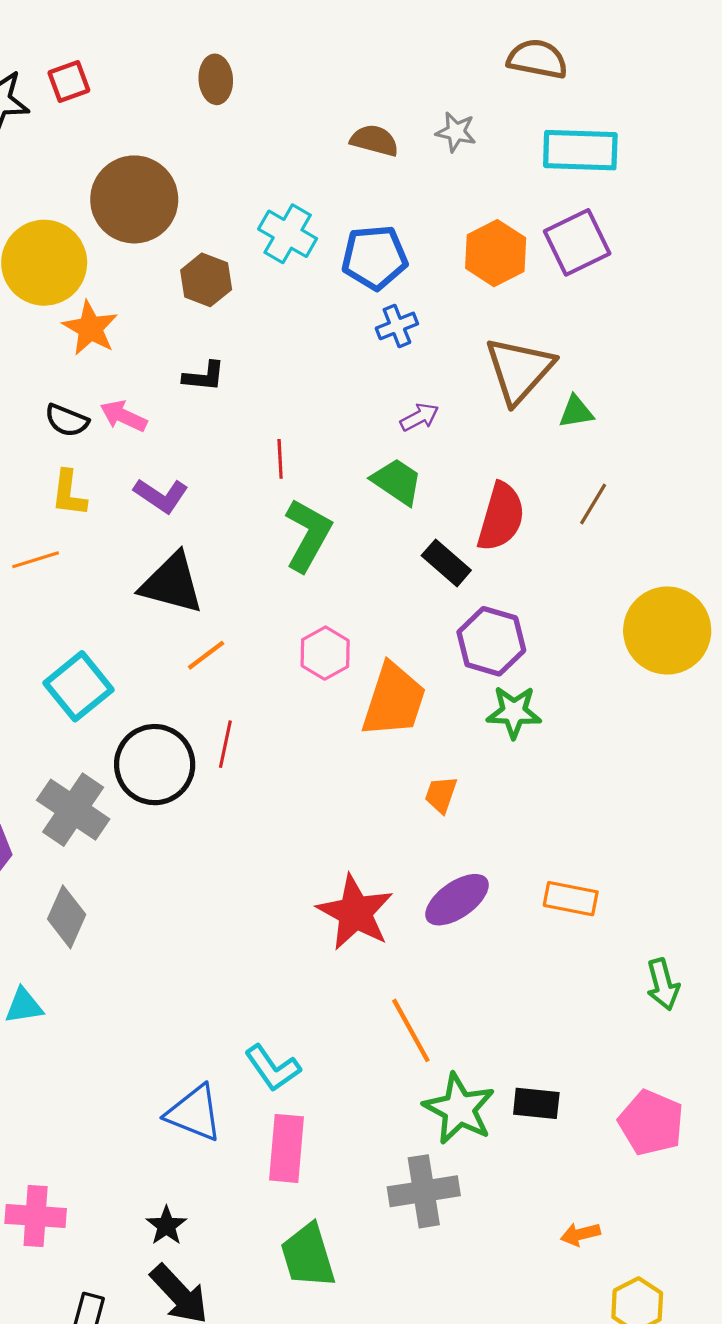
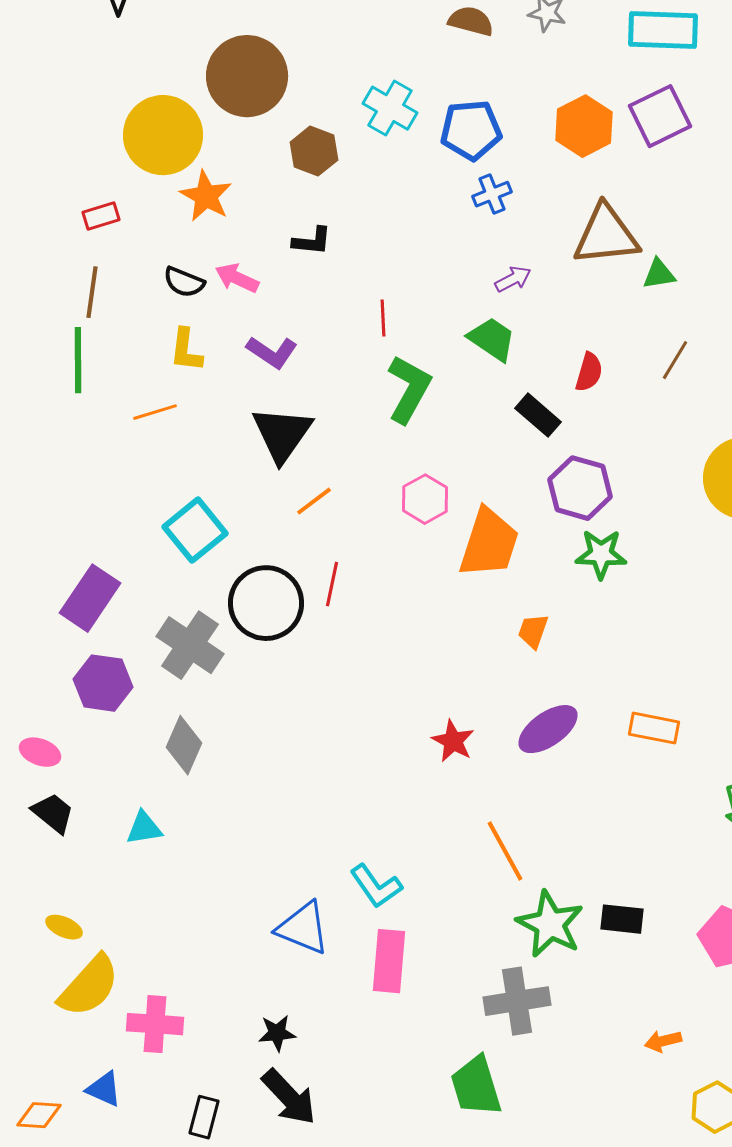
brown triangle: (519, 370) -> (606, 235), turned 42
red semicircle: (501, 517) -> (589, 372), size x0.6
black triangle: (172, 583) -> (282, 434), turned 50
red star: (355, 913) -> (453, 741), size x0.6
black star: (166, 1226) -> (277, 1033), turned 30
green trapezoid: (308, 1256) -> (476, 1086), moved

